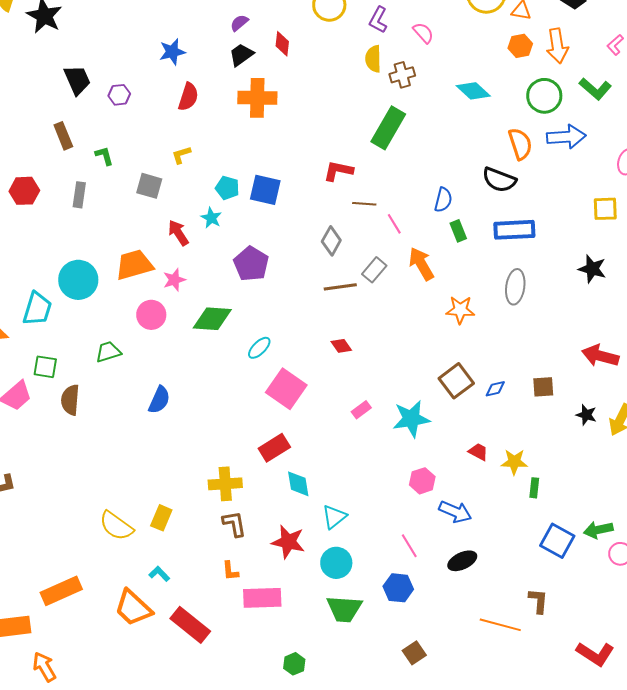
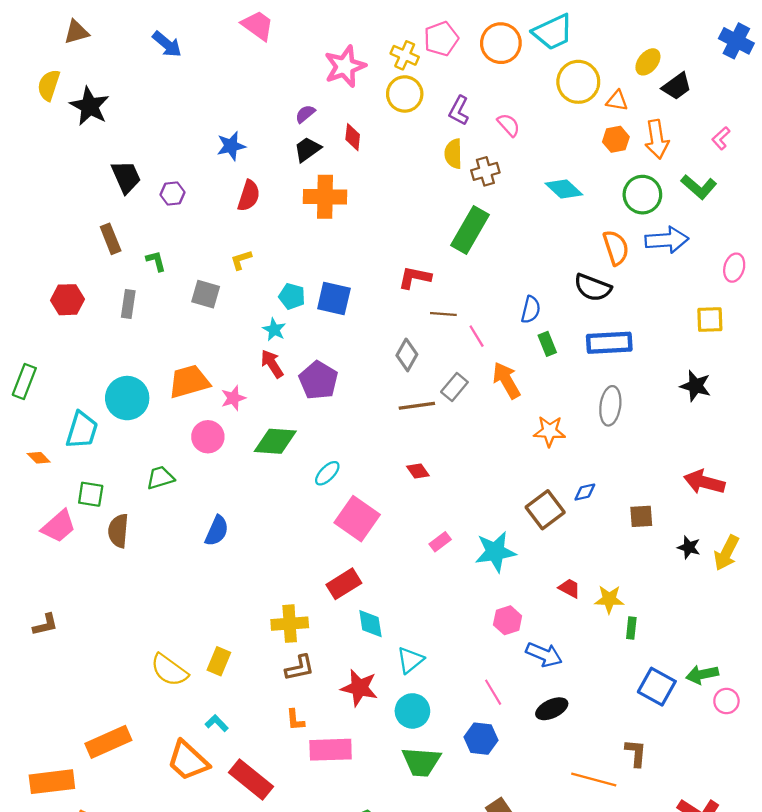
red arrow: (178, 233) -> (272, 364), moved
blue diamond: (495, 389) -> (585, 492), moved
brown L-shape: (234, 524) -> (300, 668), turned 88

